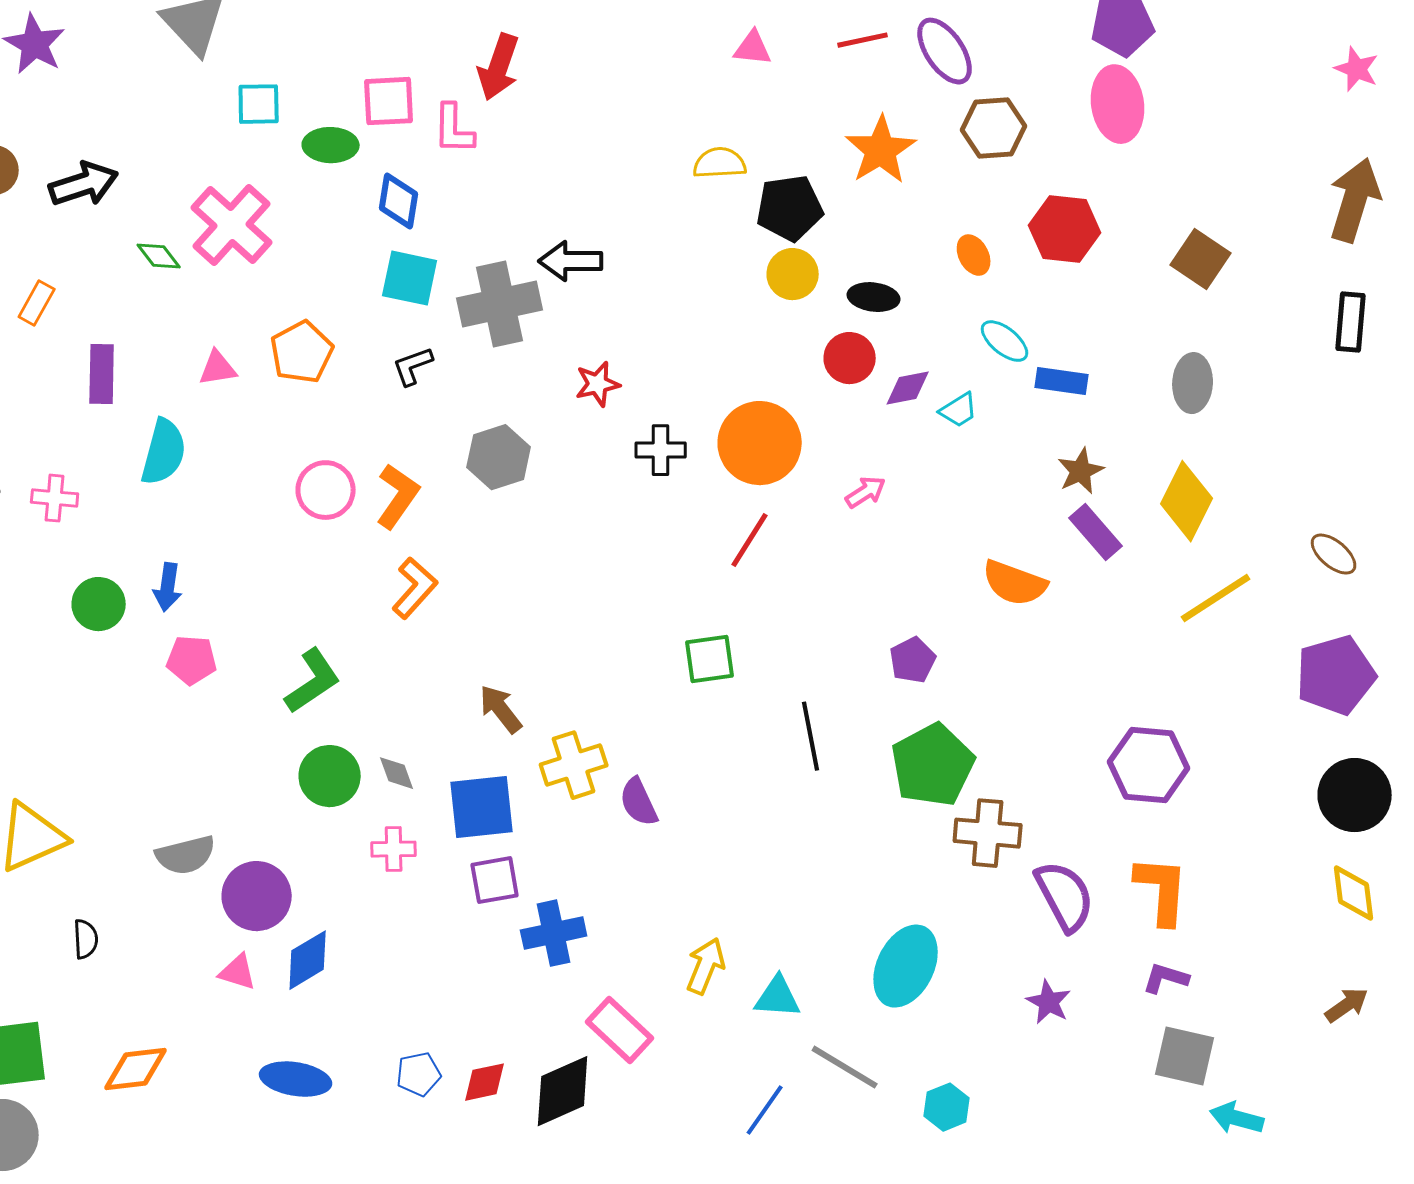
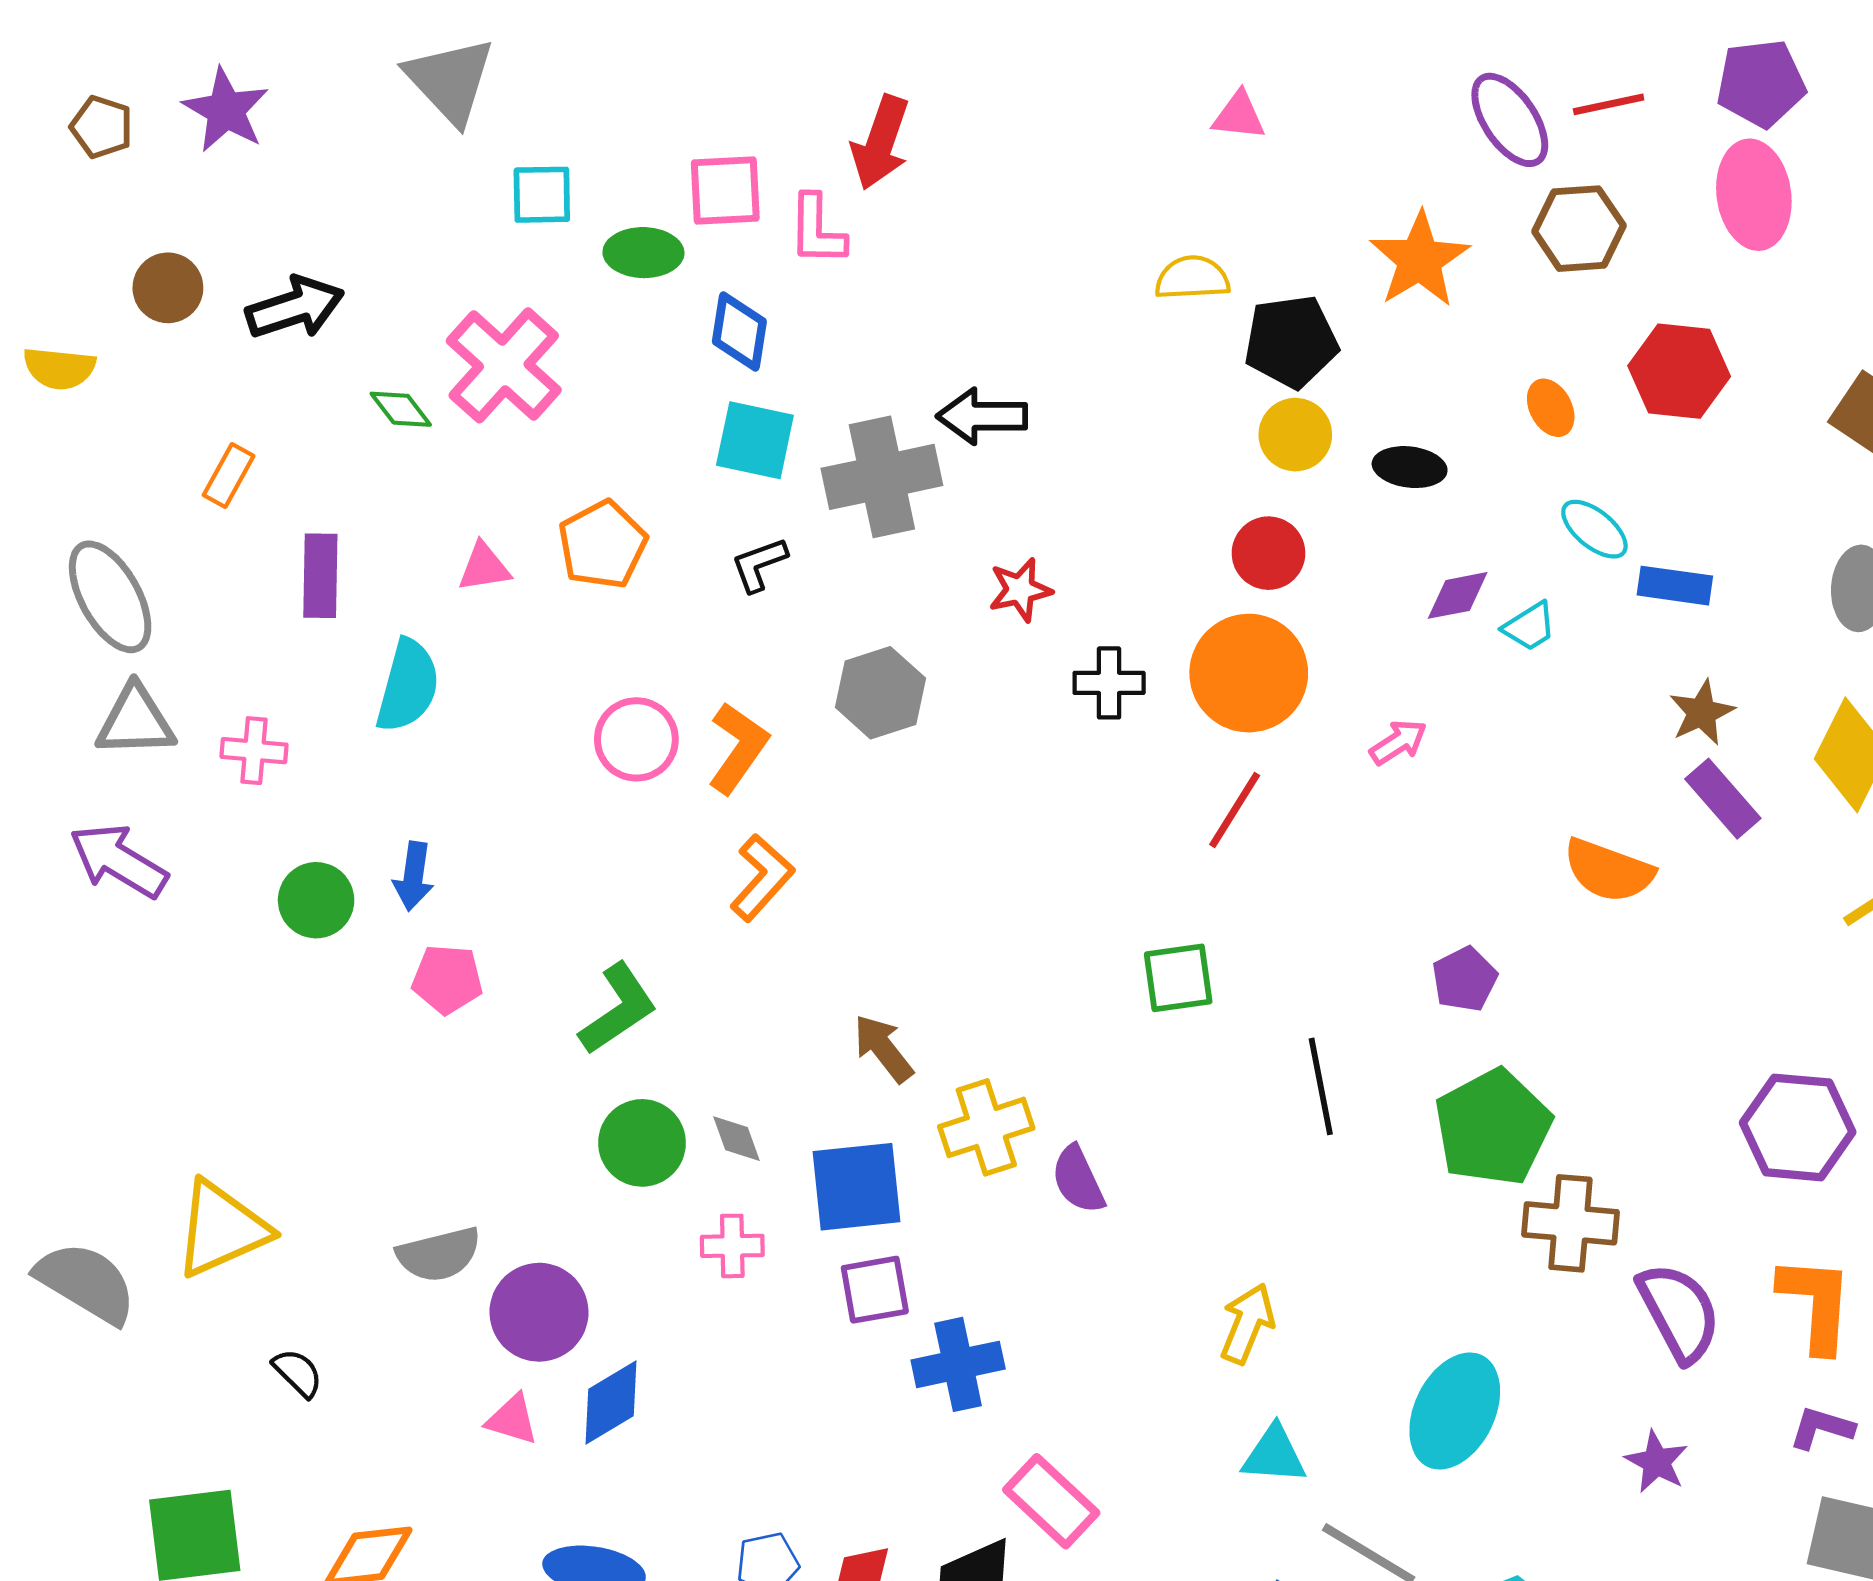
red line: (863, 40) -> (1609, 104), moved
red circle: (850, 358) -> (1268, 553), moved
black semicircle: (86, 939) -> (298, 1373), turned -42
yellow arrow: (706, 966) -> (1247, 1324), moved

